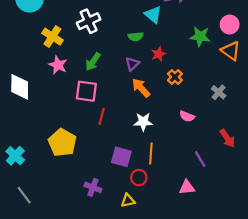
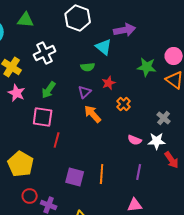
white star: (143, 122) -> (157, 141), moved
purple line: (200, 159) -> (139, 172), moved, turned 42
red circle: (139, 178) -> (30, 196), moved

